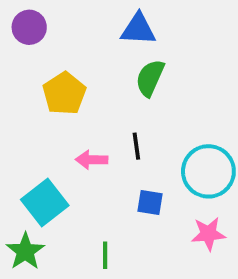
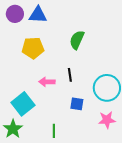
blue triangle: (138, 29) -> (38, 15), moved
yellow pentagon: (64, 93) -> (33, 48), turned 30

